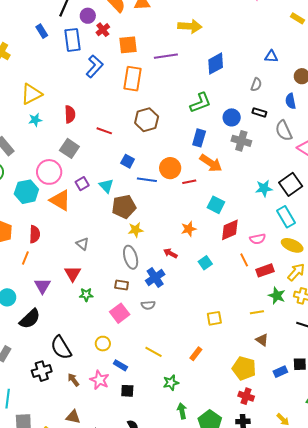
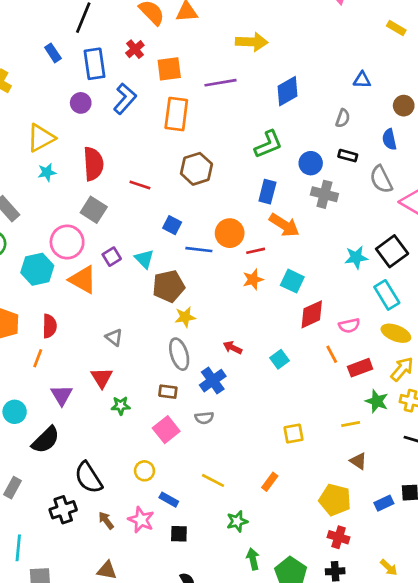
purple circle: (88, 16) -> (81, 103), moved
red semicircle: (70, 114) -> (93, 164), size x1.4
orange star: (189, 229) -> (253, 279), moved

